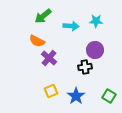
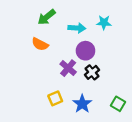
purple circle: (95, 50) -> (85, 51), moved
purple cross: (49, 58) -> (68, 68), moved
black cross: (85, 67) -> (92, 72), turned -32

